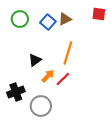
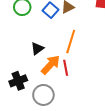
orange arrow: (48, 76) -> (50, 65), size x1.5
red line: (63, 79) -> (66, 68), turned -56

